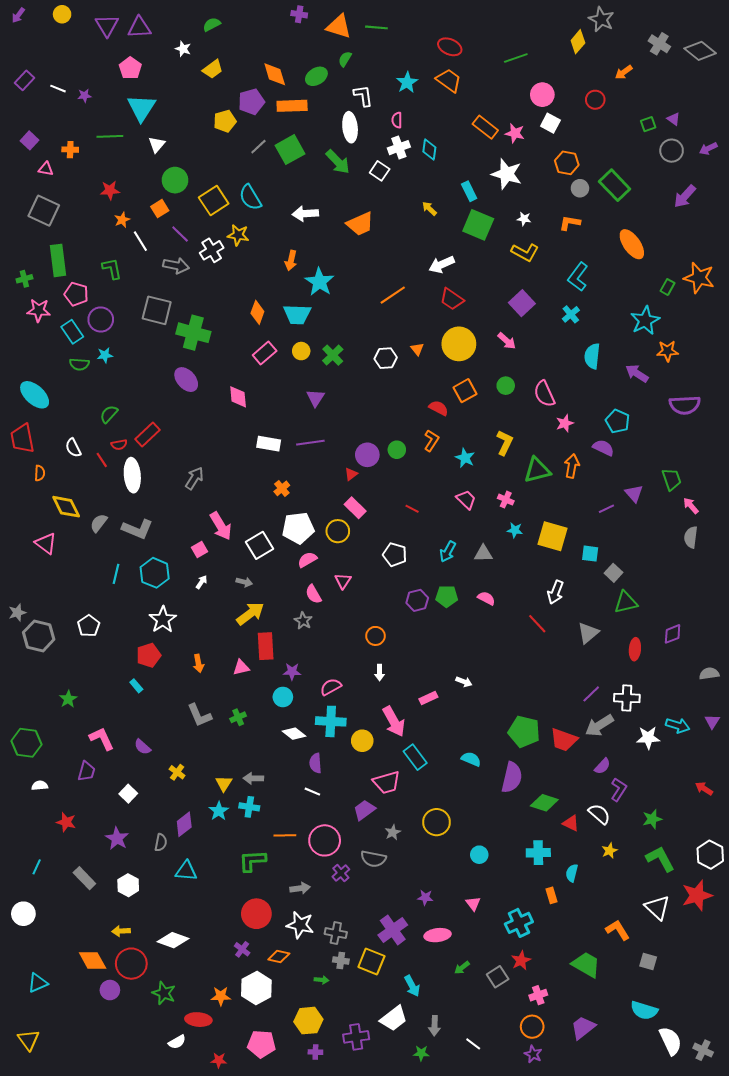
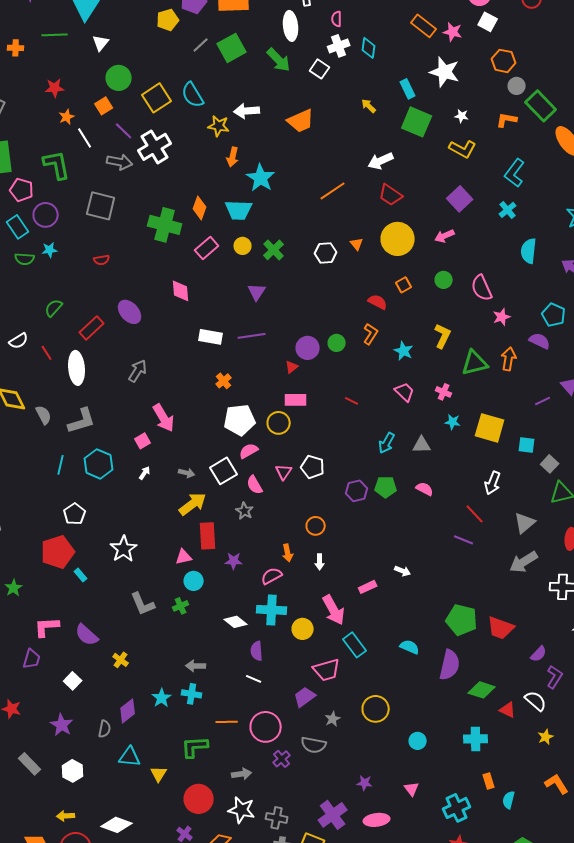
green rectangle: (615, 185) -> (541, 106), moved
yellow star: (238, 235) -> (219, 126), moved
white cross: (212, 250) -> (155, 147), size x1.4
green L-shape: (112, 269) -> (57, 165), size x1.4
green cross: (193, 333) -> (165, 225), moved
pink arrow: (507, 341) -> (445, 236), turned 114
purple ellipse: (186, 380) -> (130, 312), moved
orange square: (465, 391) -> (404, 285), size x0.7
red semicircle: (119, 445) -> (102, 260), moved
white semicircle: (73, 448) -> (19, 341), turned -96
pink rectangle: (355, 508) -> (296, 400), turned -45
gray semicircle: (99, 523) -> (44, 415), turned 114
gray L-shape: (137, 529) -> (82, 421), turned -40
white square: (259, 545) -> (224, 471), moved
white pentagon: (395, 555) -> (313, 467), moved
white star: (163, 620) -> (124, 549), moved
white pentagon: (89, 626) -> (75, 514), moved
red pentagon: (149, 655) -> (58, 552), moved, size x1.4
orange arrow: (198, 663) -> (288, 553), moved
purple line: (591, 694) -> (464, 540), moved, turned 66
cyan circle: (283, 697) -> (194, 581), moved
gray arrow: (599, 725) -> (524, 562), moved
pink L-shape: (102, 739) -> (47, 627), turned -68
purple semicircle: (142, 747) -> (87, 635), size x1.4
yellow triangle: (224, 783) -> (159, 774), moved
cyan semicircle: (572, 873) -> (509, 800), moved
orange L-shape: (618, 930) -> (557, 784), moved

